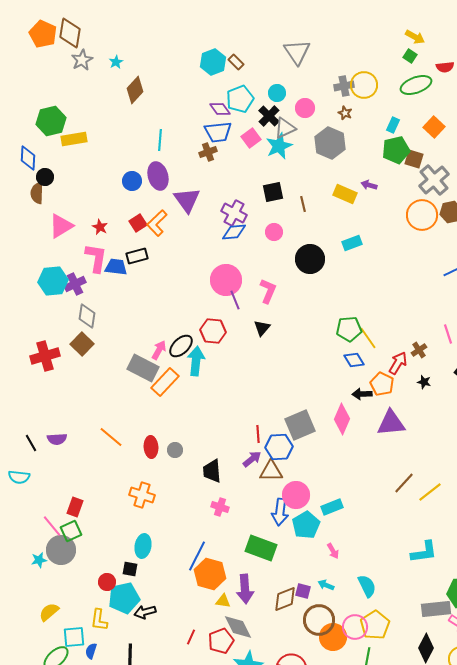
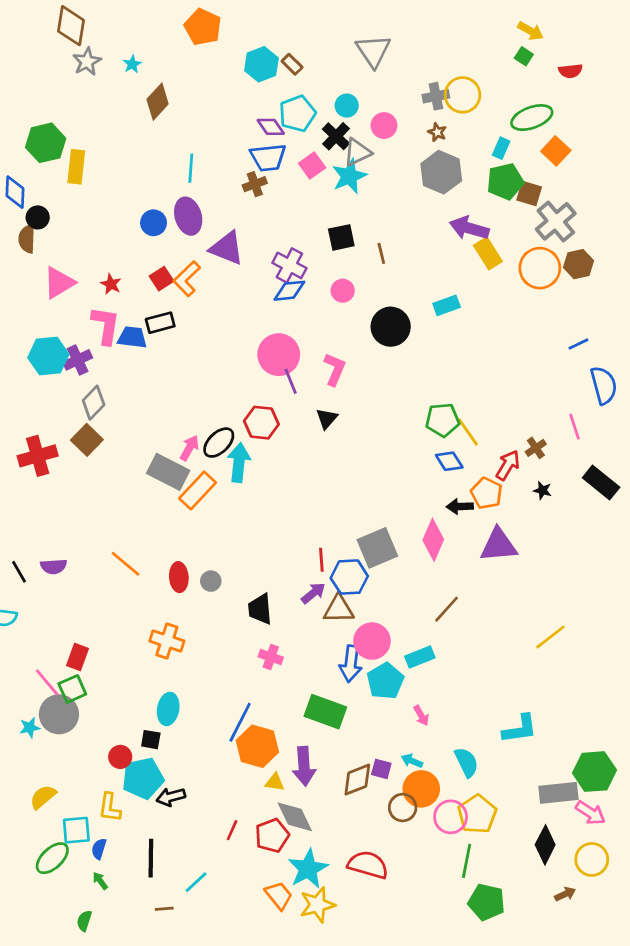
orange pentagon: (43, 34) -> (203, 27), moved
green ellipse: (416, 85) -> (532, 118), moved
yellow rectangle: (74, 139) -> (76, 167), turned -75
gray hexagon: (330, 143) -> (441, 172), moved
purple arrow: (369, 185) -> (469, 228), size x1.8
yellow rectangle: (345, 194) -> (488, 253), moved, turned 35
purple triangle: (187, 200) -> (227, 248), turned -32
gray diamond: (87, 316) -> (94, 403), turned 35
brown line: (404, 483) -> (447, 609), moved
cyan L-shape: (424, 552) -> (520, 729), moved
brown circle: (319, 620) -> (403, 808), size x0.7
orange circle: (333, 637) -> (421, 789), moved

